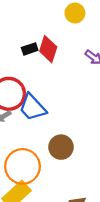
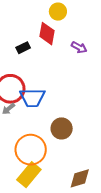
red diamond: (48, 49) -> (47, 34), moved
blue trapezoid: (33, 107) -> (32, 98), turned -40

